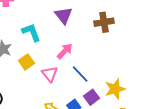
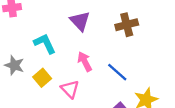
pink arrow: (65, 51) -> (85, 62), turned -66
blue line: (80, 74) -> (117, 72), moved

